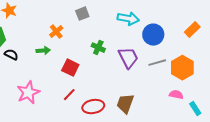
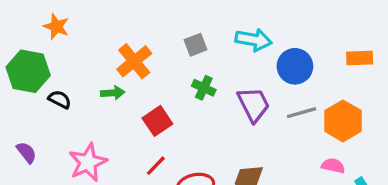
gray square: (82, 14) -> (196, 45), moved
orange rectangle: (192, 30) -> (360, 58), turned 42
orange cross: (56, 32) -> (134, 61), size x1.5
red square: (70, 68) -> (157, 121), turned 30

